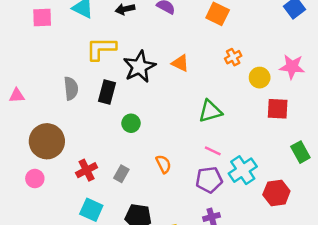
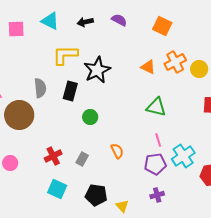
orange cross: (233, 57) -> (175, 62), size x1.5
orange triangle: (180, 63) -> (148, 67), moved
yellow circle: (260, 78) -> (199, 69), moved
green triangle: (210, 111) -> (156, 107), turned 30
brown circle: (47, 141) -> (19, 115), moved
pink line: (213, 151) -> (158, 140), turned 48

